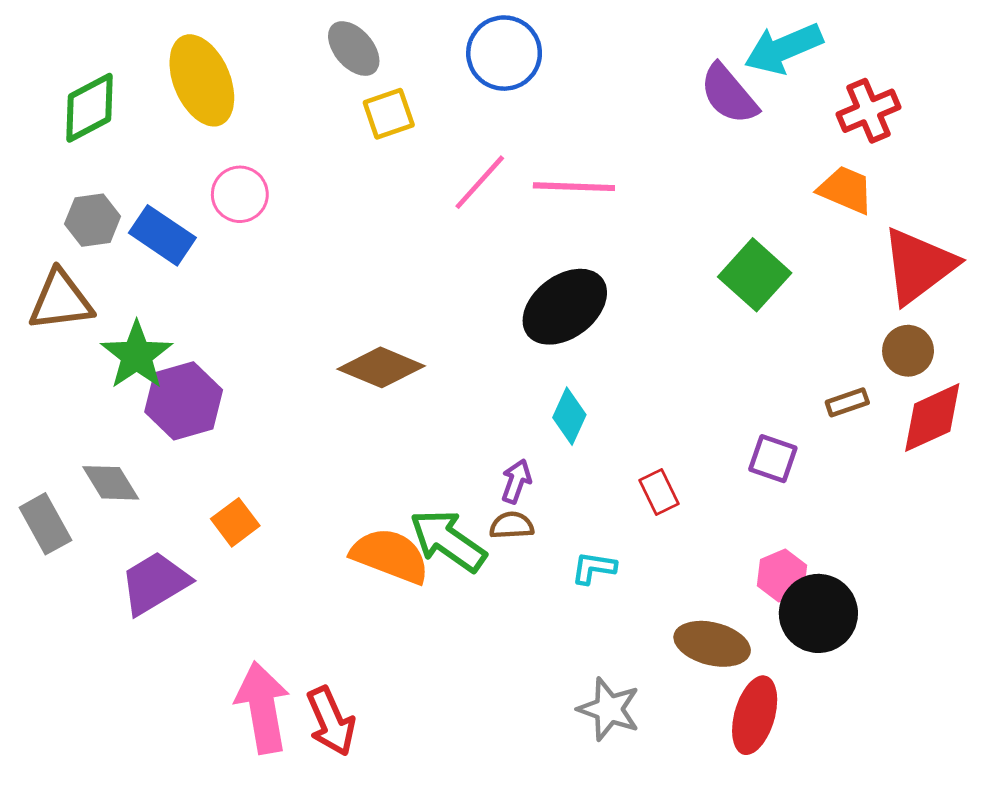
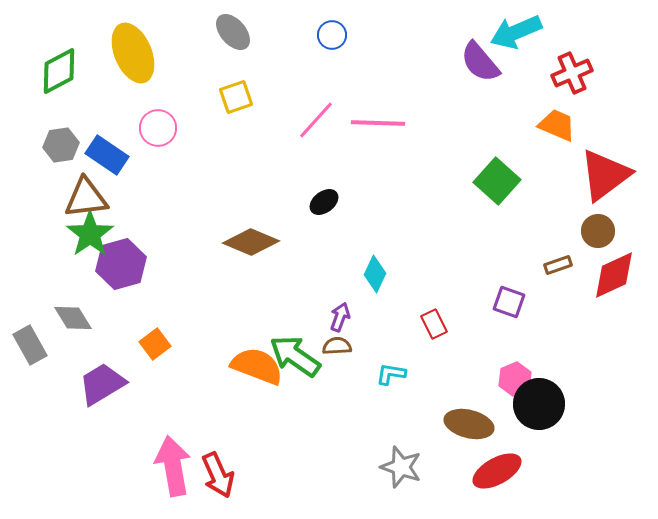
blue circle: (504, 53) -> (332, 35), size x0.6
yellow square: (389, 114) -> (236, 97), moved
brown triangle: (61, 301) -> (86, 198), moved
black ellipse: (565, 307) -> (324, 202), moved, size x0.5
red ellipse: (755, 715) -> (497, 471), turned 45

